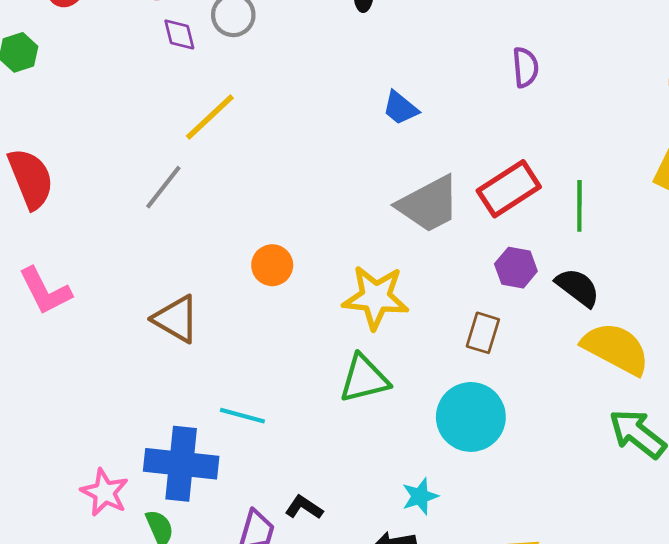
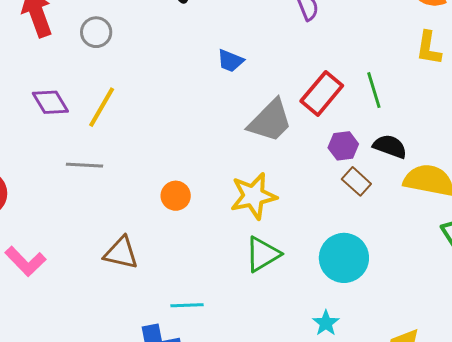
purple diamond: (179, 34) -> (50, 102), moved, size x1.4
gray line: (163, 187) -> (85, 165), turned 72
brown rectangle: (483, 333) -> (356, 181), moved, turned -48

